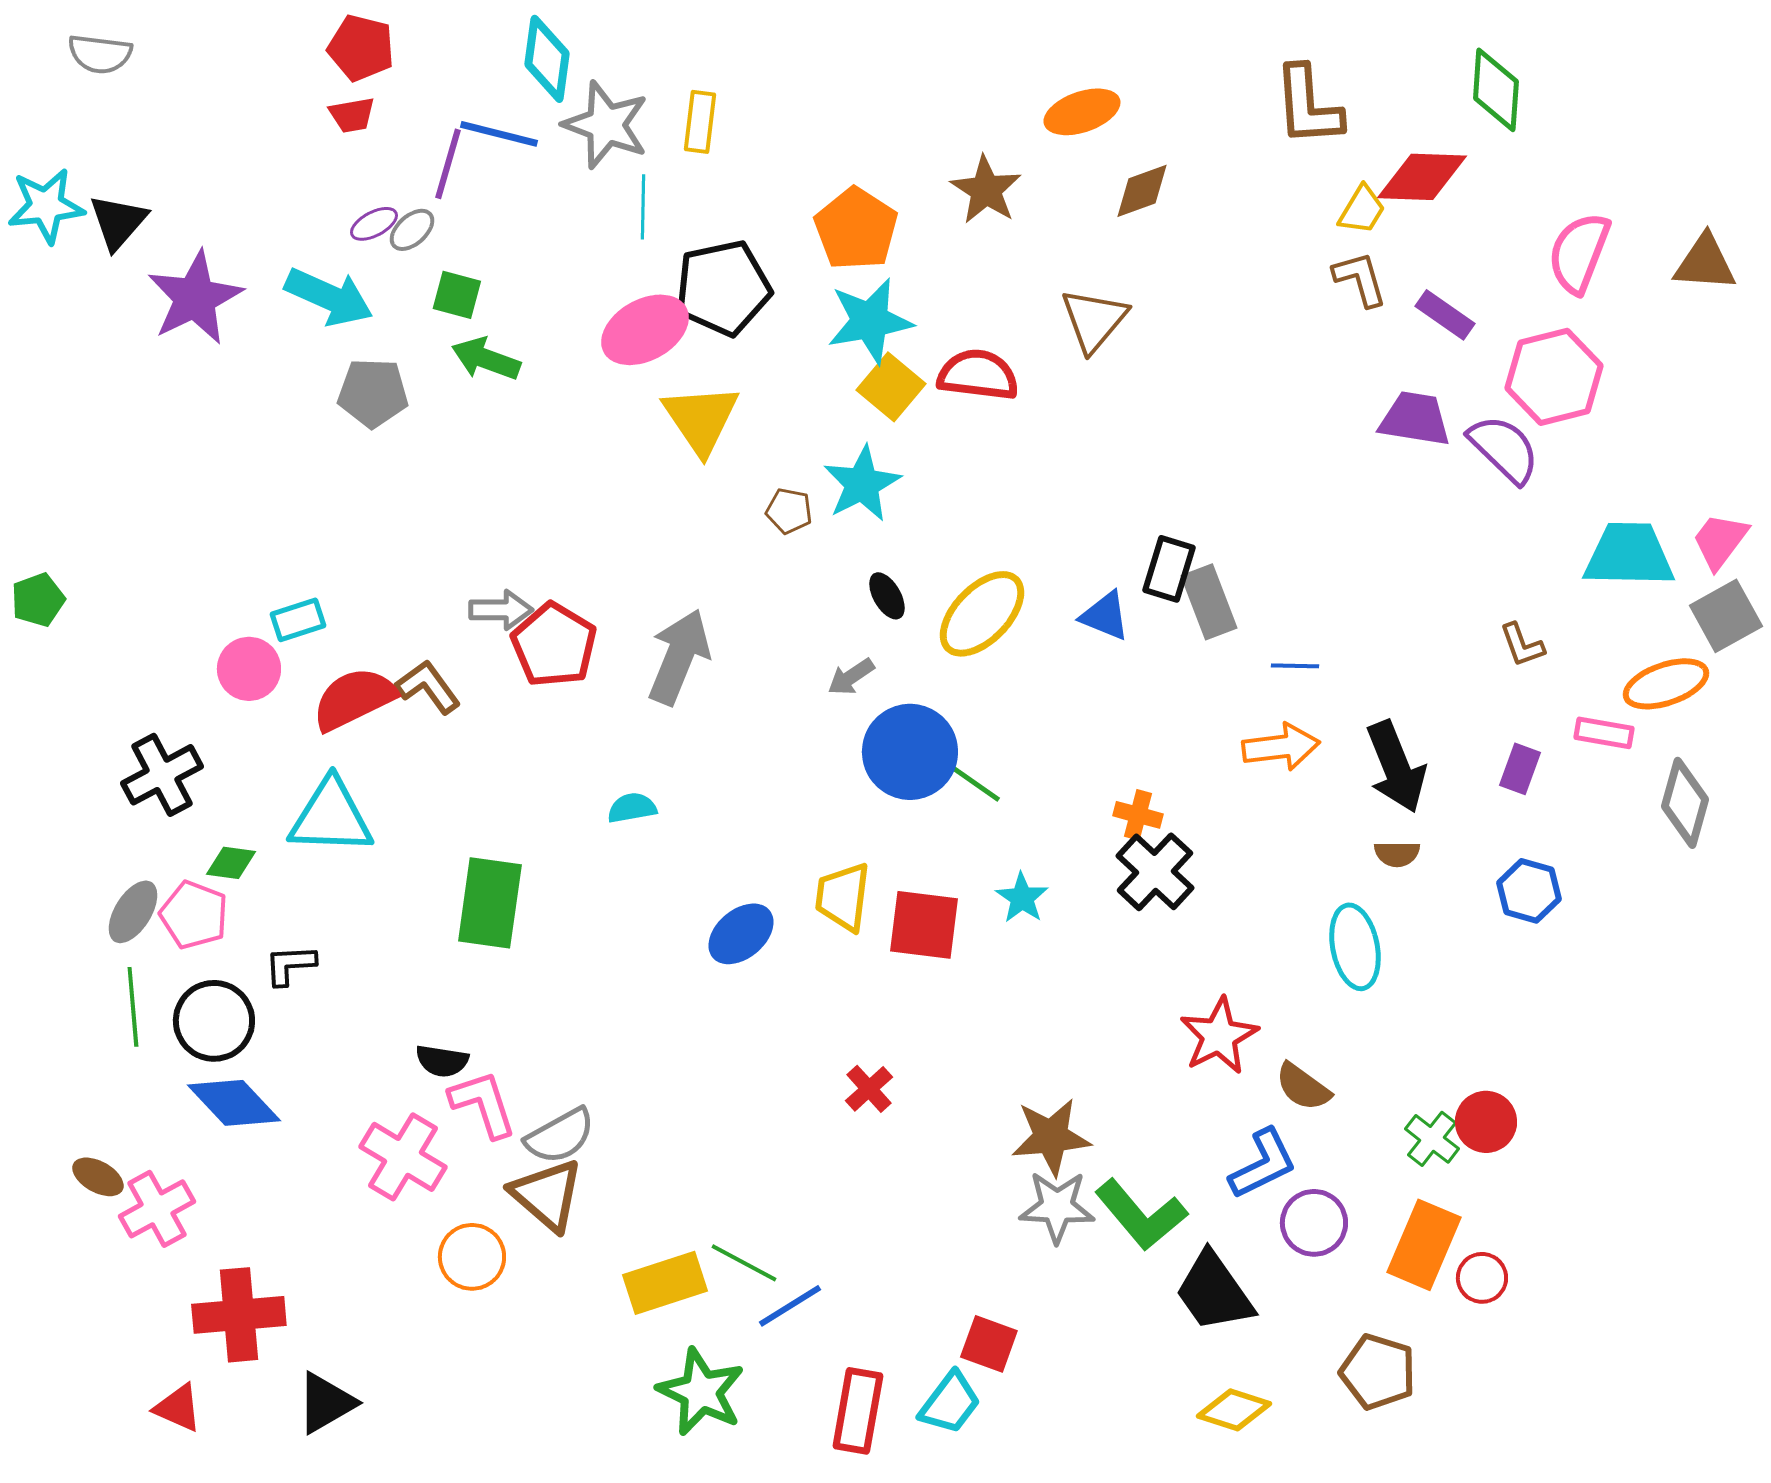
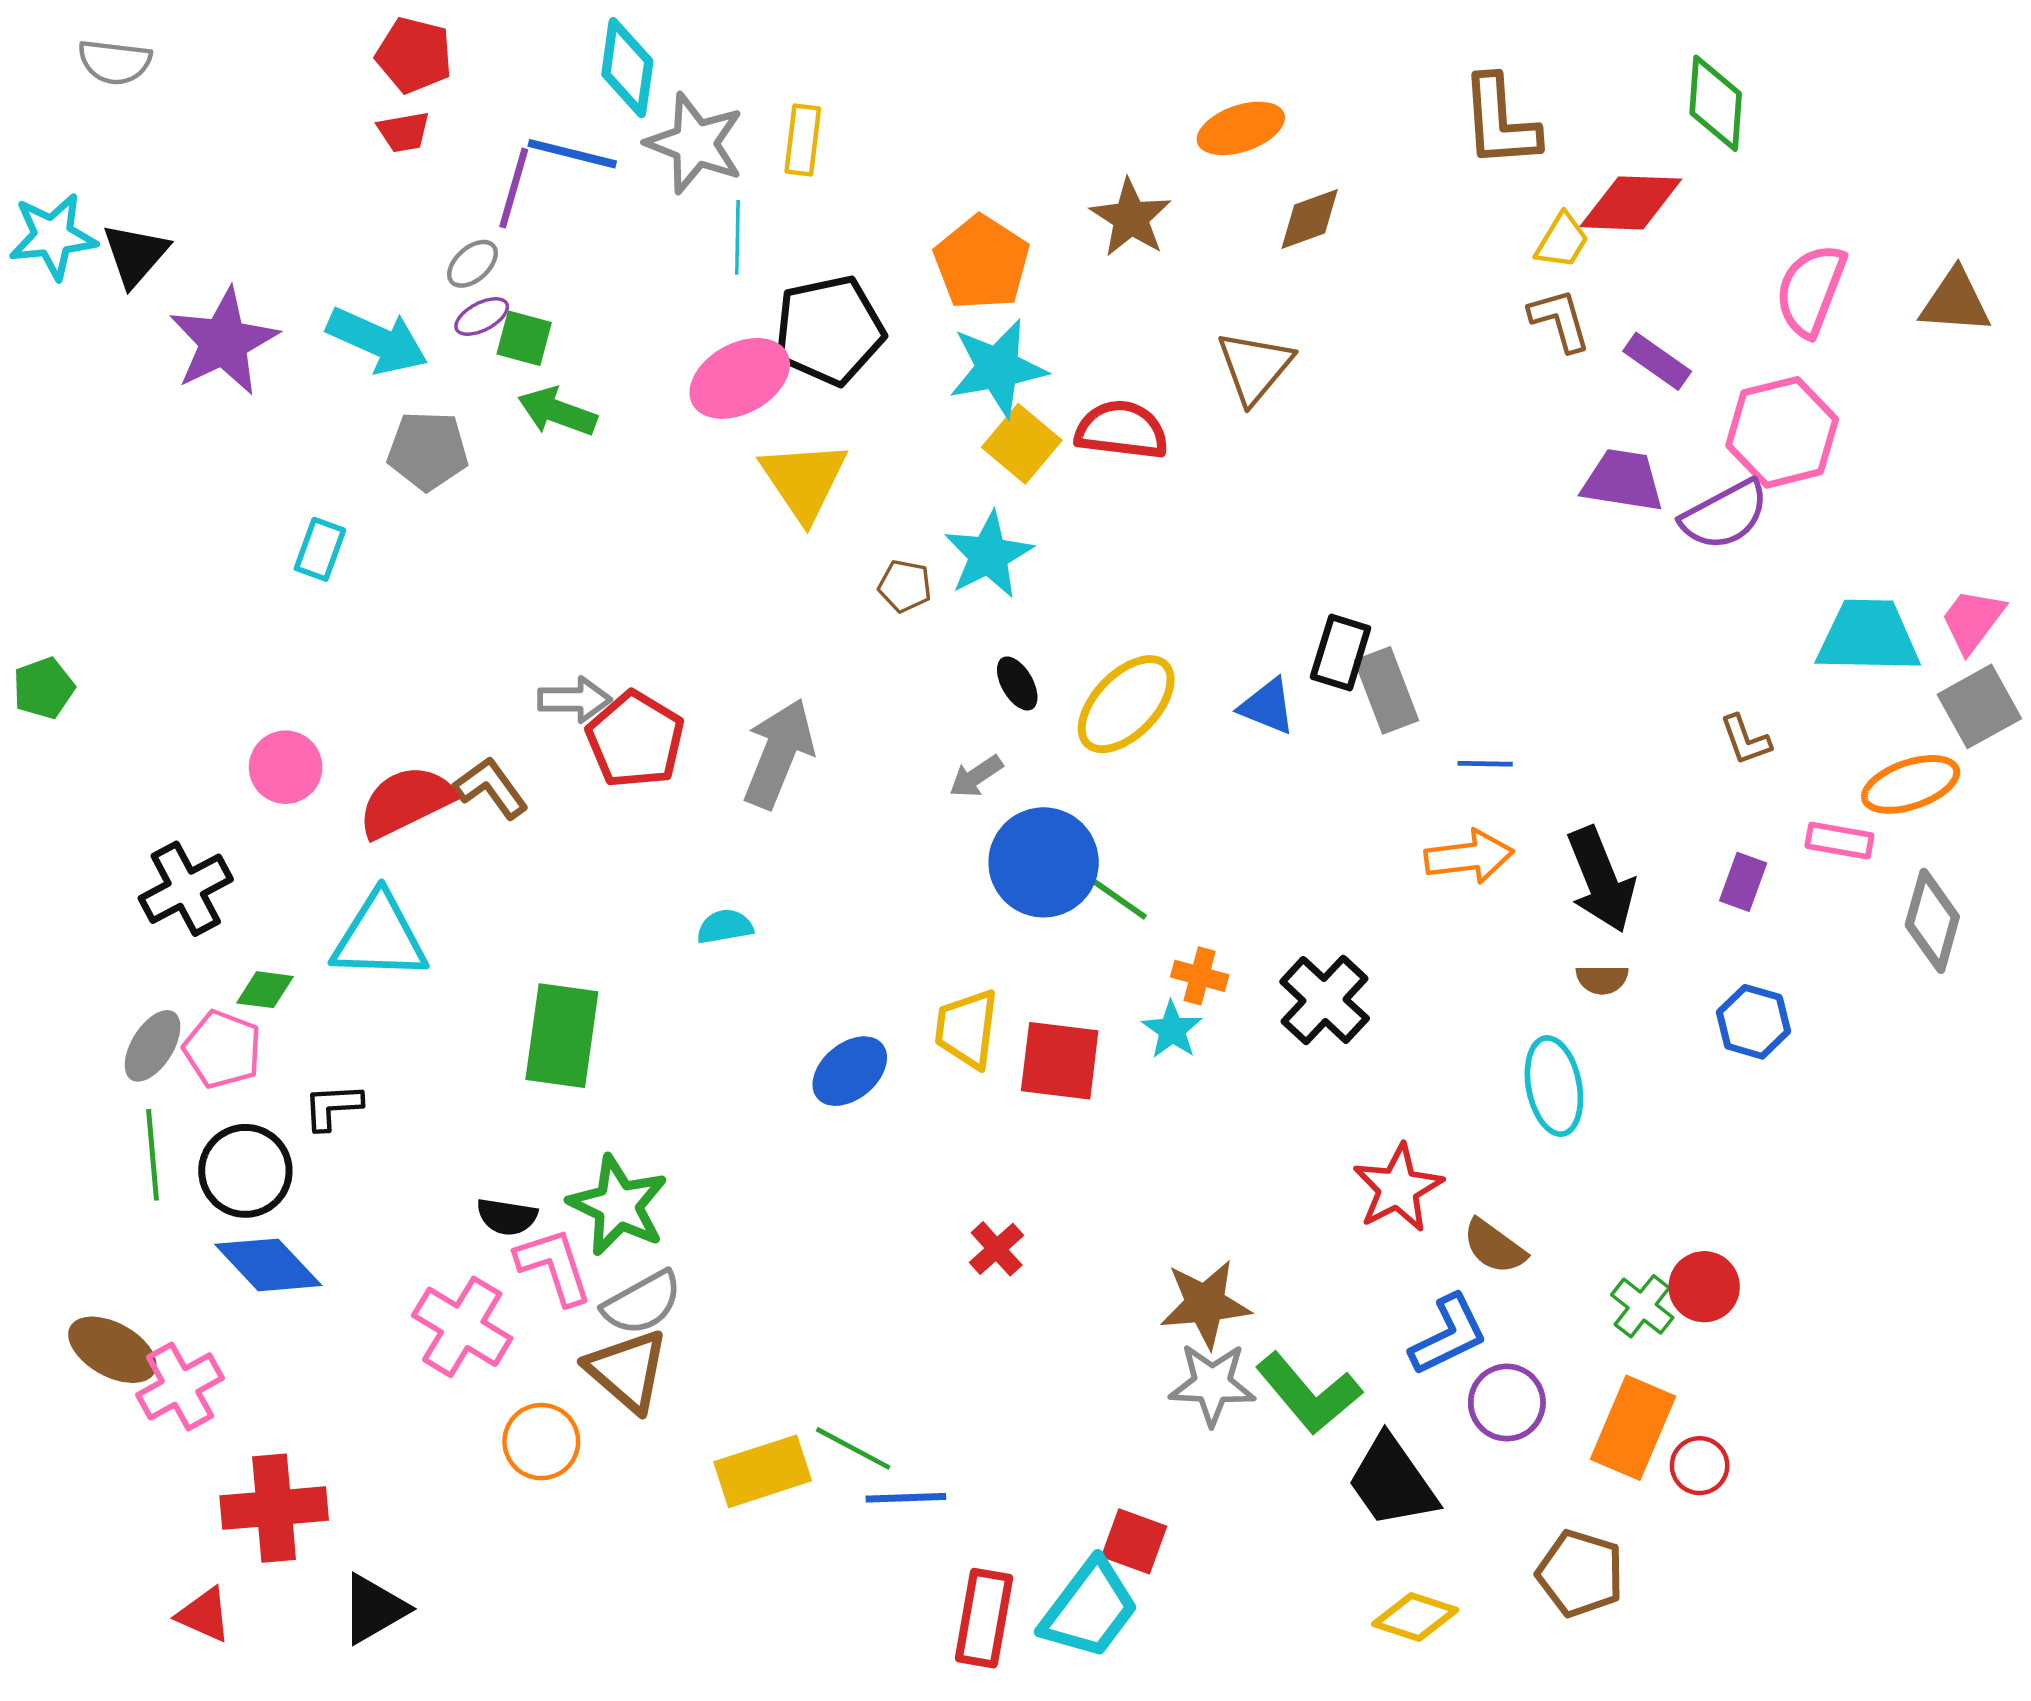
purple ellipse: (374, 224) -> (482, 317), moved
purple semicircle: (1504, 449) -> (1725, 515), turned 108
cyan rectangle: (298, 620) -> (320, 549), moved, turned -52
orange cross: (1138, 815) -> (1200, 976), moved
brown ellipse: (98, 1177) -> (112, 1350), size x1.5
blue line: (790, 1306) -> (906, 1498), turned 30
green star: (701, 1392) -> (618, 1205), moved
cyan trapezoid: (950, 1403) -> (1089, 1609), size x1.4

